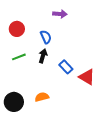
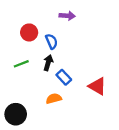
red circle: (17, 29) -> (29, 32), moved
blue rectangle: (66, 67) -> (64, 77), moved
orange semicircle: (42, 97) -> (54, 99), moved

